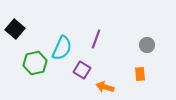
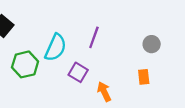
orange arrow: (105, 87) -> (104, 92), turned 48

